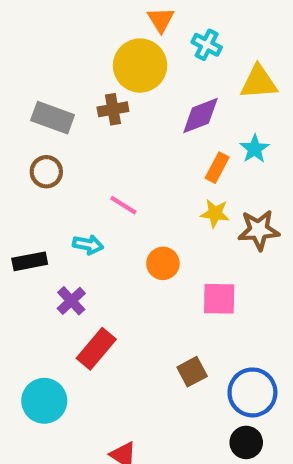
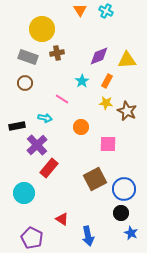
cyan cross: (207, 45) -> (106, 11), moved
yellow circle: (140, 66) -> (42, 29), moved
yellow triangle: (259, 82) -> (127, 60), moved
cyan star: (255, 149) -> (82, 81), moved
brown star: (259, 230) -> (127, 111), turned 30
purple cross: (71, 301) -> (37, 145), size x1.5
brown square: (192, 372) -> (95, 179), size x1.6

